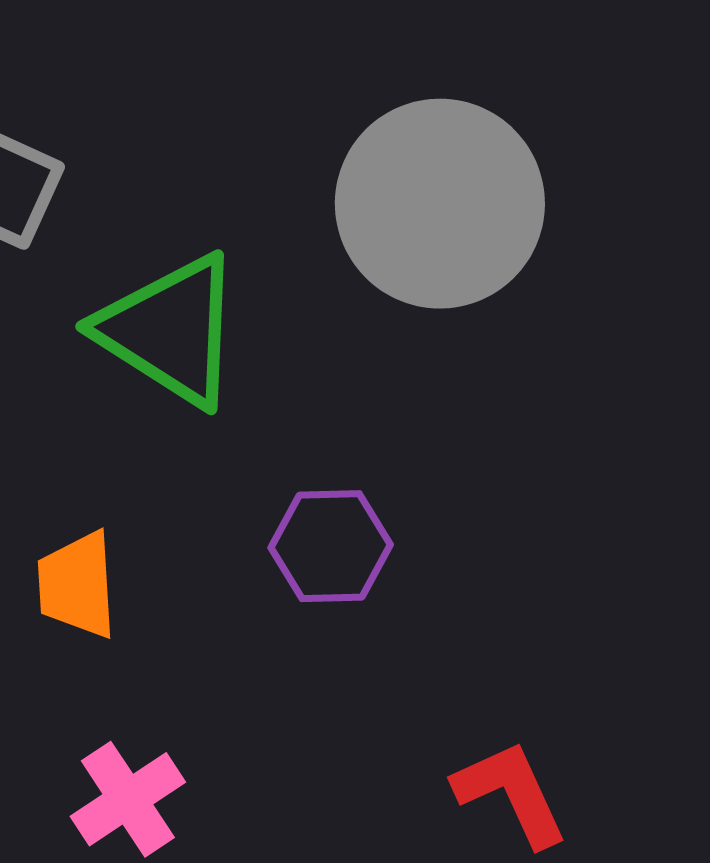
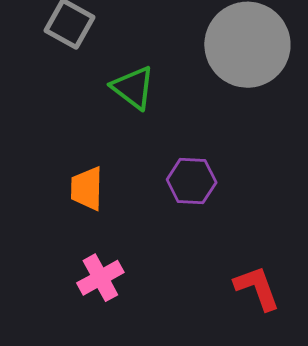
green triangle: (170, 330) -> (133, 88), size x0.7

